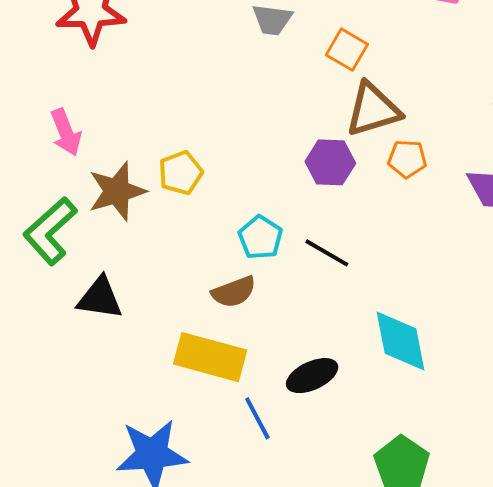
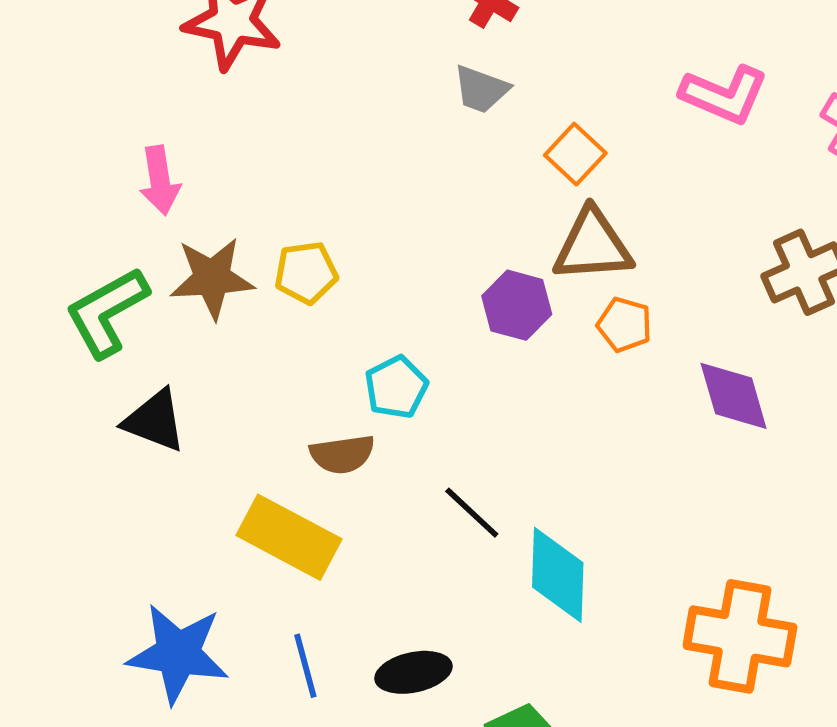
black line: (327, 253) -> (472, 513), moved
black ellipse: (312, 376) -> (413, 672), moved
blue line: (257, 418) -> (305, 666), moved

